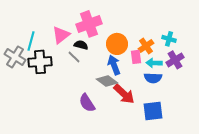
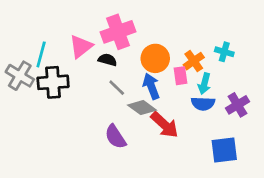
gray line: (74, 57) -> (117, 88), moved
purple cross: (175, 60) -> (238, 105), moved
cyan arrow: (154, 63) -> (204, 84), turned -77
blue square: (153, 111) -> (224, 150), moved

